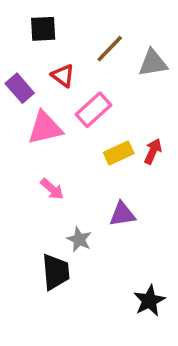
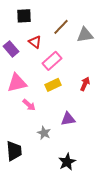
pink triangle: (45, 128) -> (17, 83), moved
yellow rectangle: (119, 153) -> (53, 85), moved
black trapezoid: (56, 272) -> (14, 151), moved
black star: (149, 301) -> (67, 162), moved

